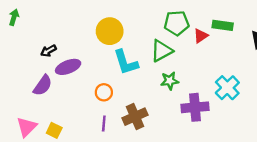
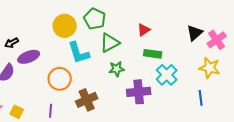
green pentagon: (177, 23) -> (95, 19), moved, turned 30
green rectangle: (223, 25) -> (153, 54), moved
orange circle: (104, 92) -> (60, 79), size x1.5
purple line: (104, 123) -> (51, 111), moved

